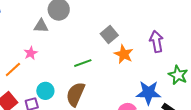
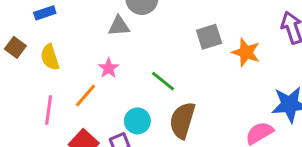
gray square: (109, 34) -> (209, 37), moved, turned 30
green line: (83, 63) -> (163, 81), moved, turned 66

